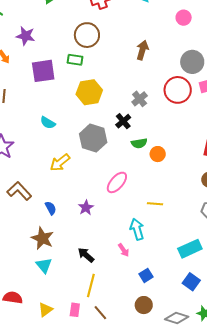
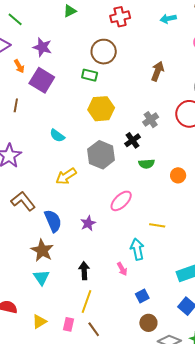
purple square: (43, 71) -> (42, 80), moved, turned 35
orange circle: (158, 154) -> (178, 175), moved
blue semicircle: (51, 208) -> (53, 221), size x1.6
black arrow: (86, 255) -> (84, 271), turned 42
brown circle: (144, 305) -> (148, 323), moved

